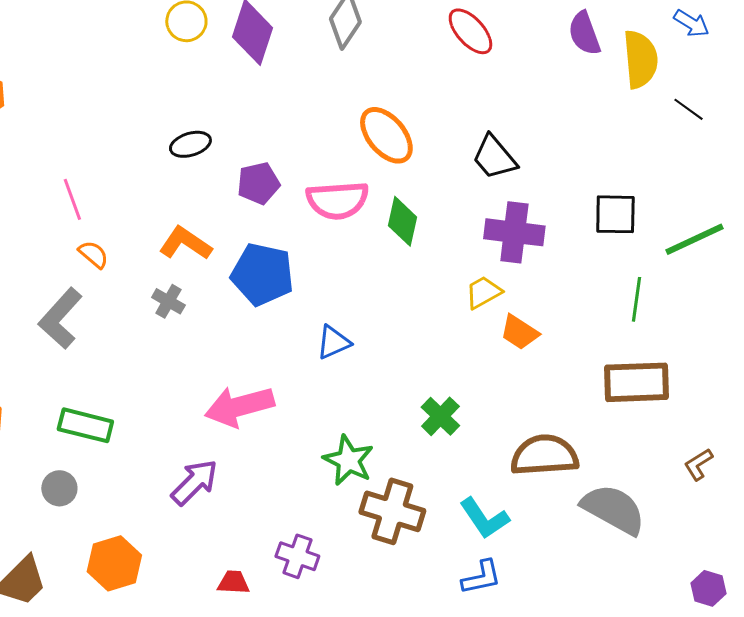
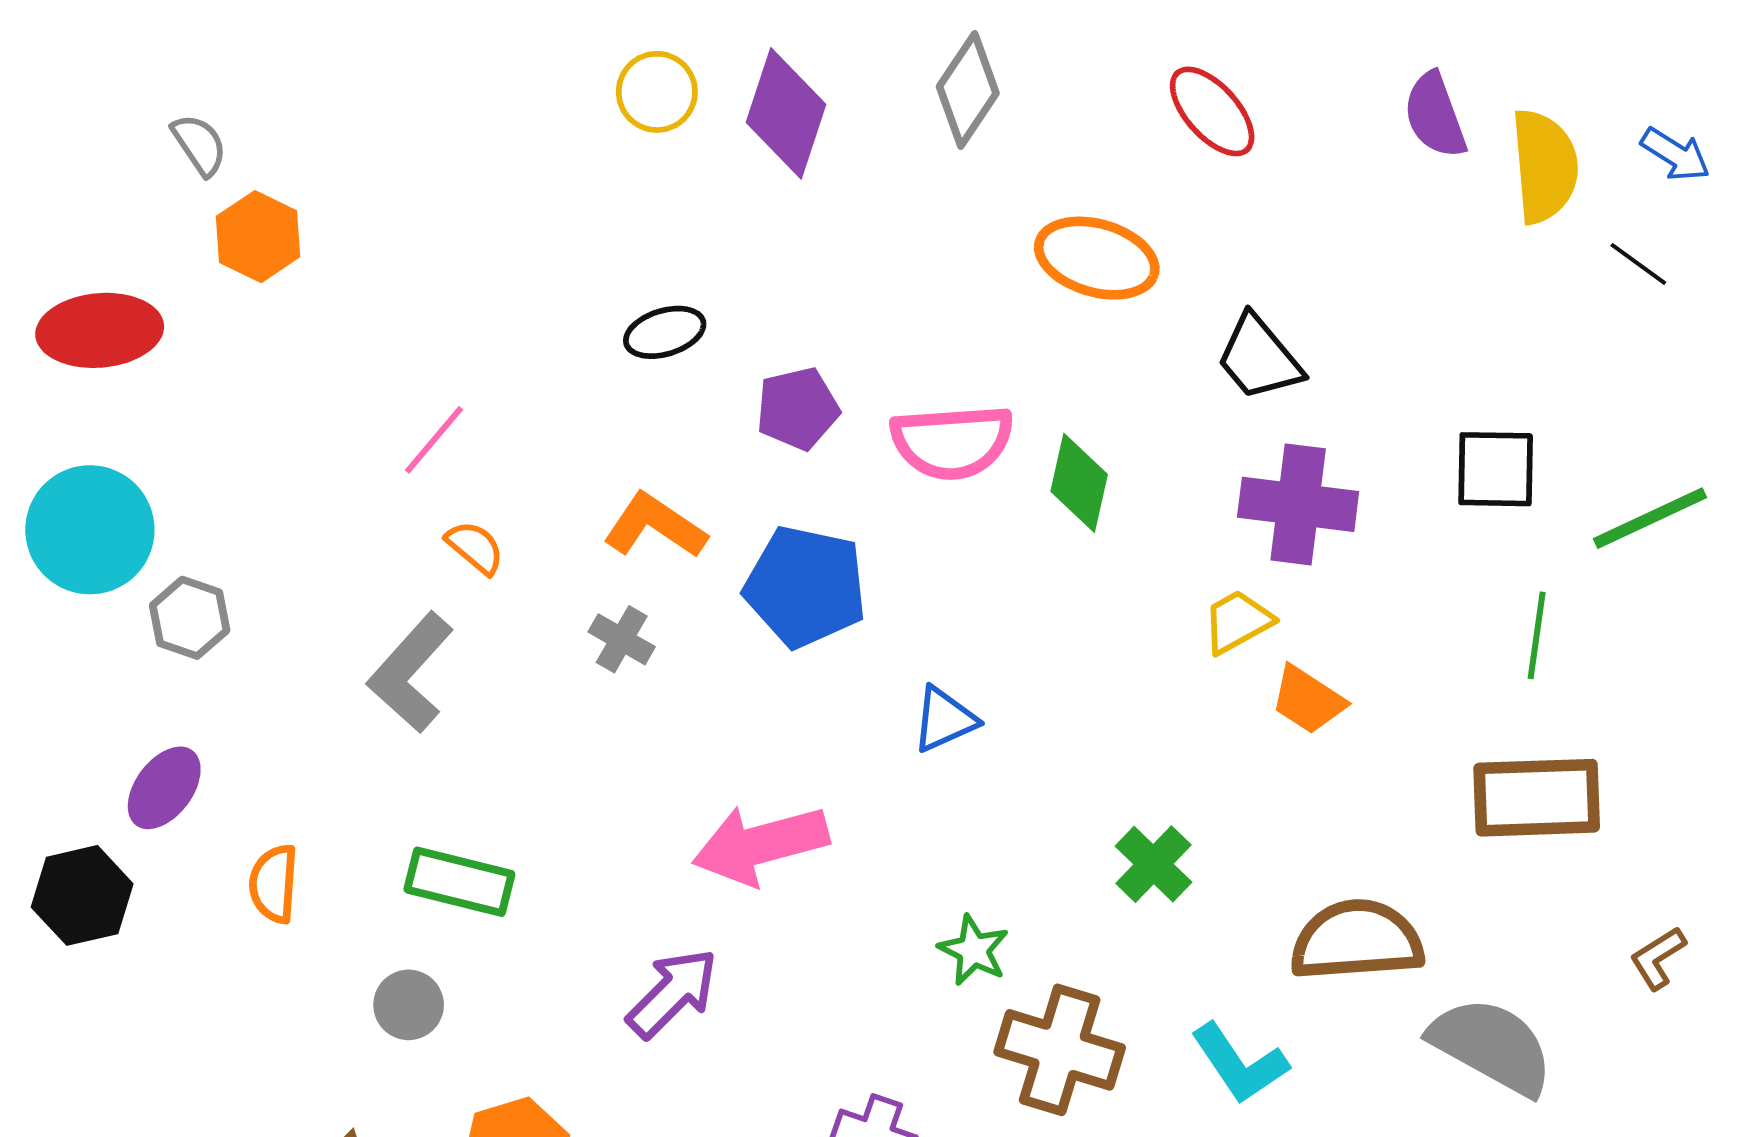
blue arrow: (691, 23) -> (1675, 154), moved
orange ellipse: (386, 135) -> (1097, 258), moved, turned -34
pink line: (72, 199) -> (434, 440), turned 60
green star: (348, 460) -> (974, 950), size x0.7

